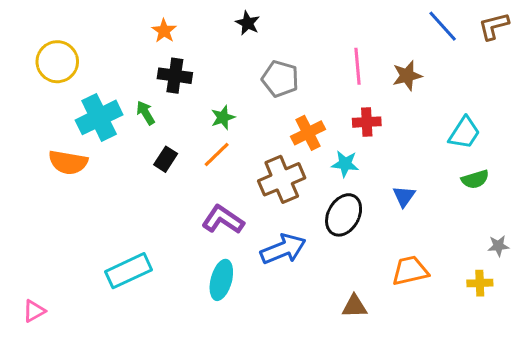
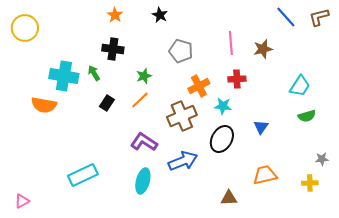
orange star: (164, 31) -> (115, 15), moved
yellow circle: (57, 62) -> (25, 28), moved
cyan cross: (99, 117) -> (64, 76), turned 36

